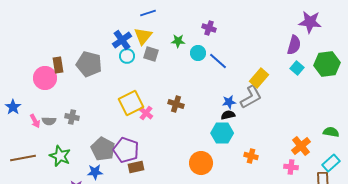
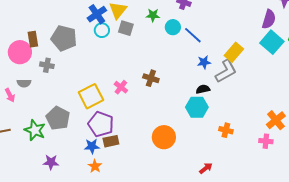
cyan square: (297, 68) -> (272, 42), size x1.6
blue star: (229, 102) -> (204, 62), moved
yellow square: (131, 103) -> (91, 96), moved
gray cross: (72, 117) -> (47, 65), moved
gray semicircle: (49, 121) -> (24, 83), moved
gray pentagon: (103, 149) -> (58, 118), moved
orange circle: (201, 163) -> (164, 137), moved
blue star: (95, 172) -> (92, 146), moved

